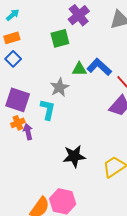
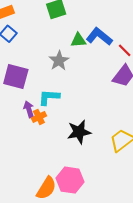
cyan L-shape: (48, 110) -> (49, 97), moved, turned -95
orange cross: (18, 123) -> (39, 117), moved

